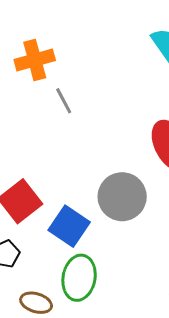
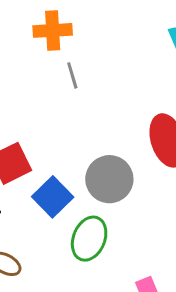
green ellipse: (79, 278) -> (89, 239), moved

